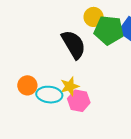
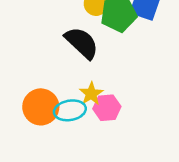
orange circle: (27, 85) -> (41, 107), size x1.5

